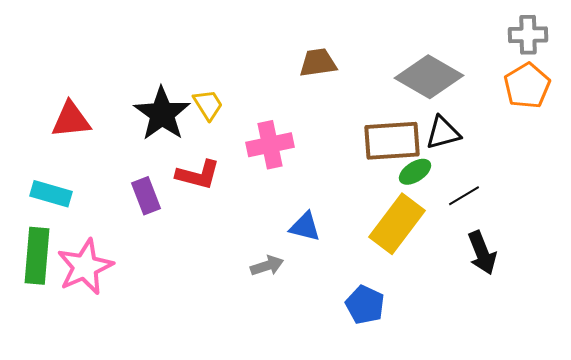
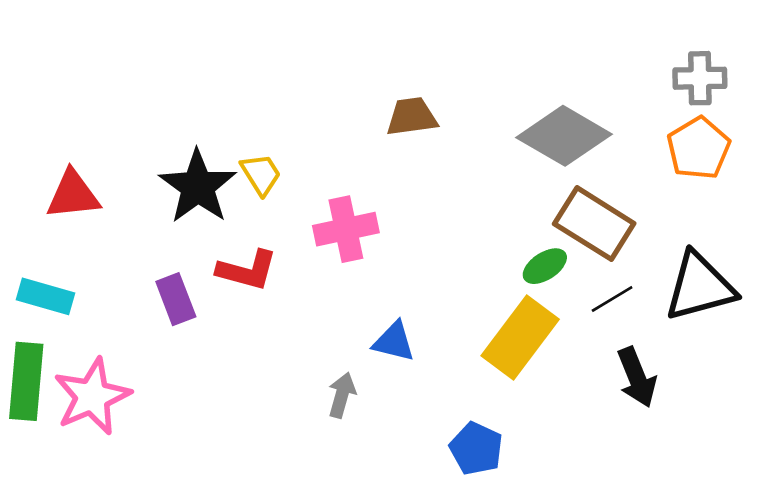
black triangle: (443, 133) -> (700, 287), moved, size x1.5
brown rectangle: (392, 141) -> (594, 224), moved, turned 36
gray arrow: (267, 266) -> (342, 395), turned -56

